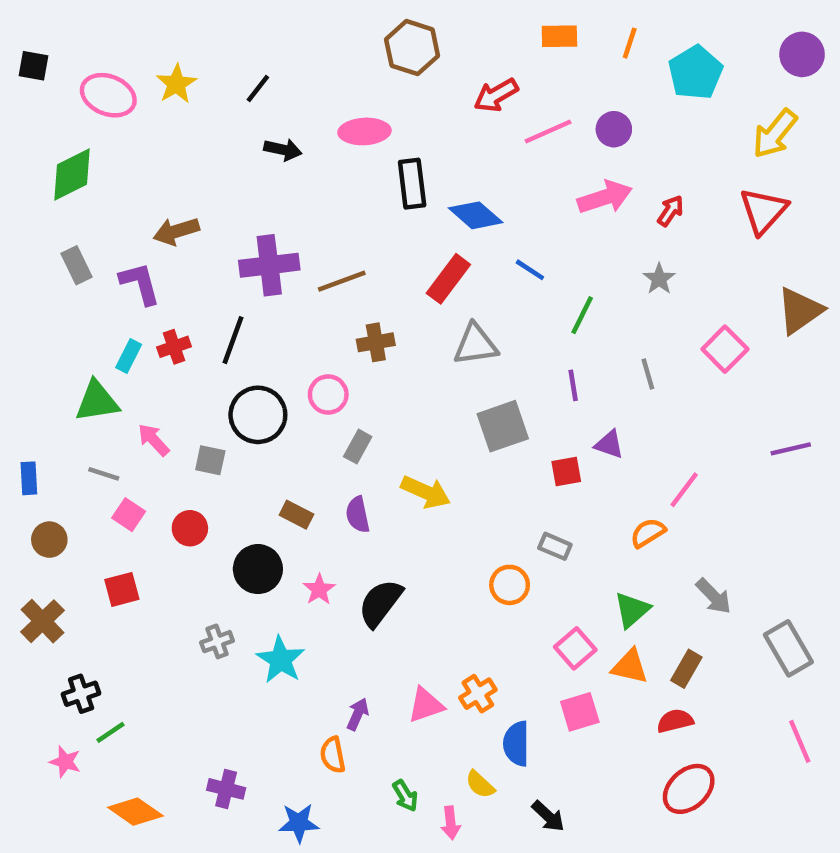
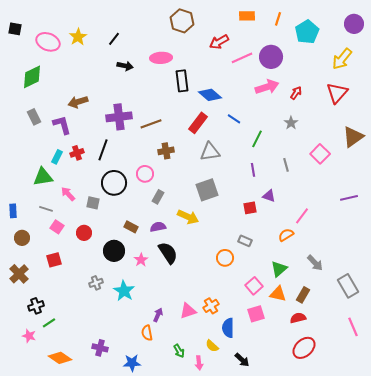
purple circle: (614, 129) -> (271, 57), size x1.5
gray square: (503, 426) -> (207, 190), moved
purple semicircle: (358, 515) -> (158, 227), turned 91
black semicircle: (380, 603) -> (168, 253), moved, turned 110

